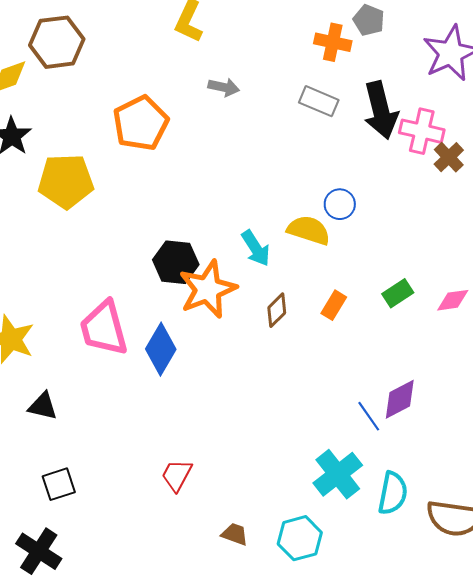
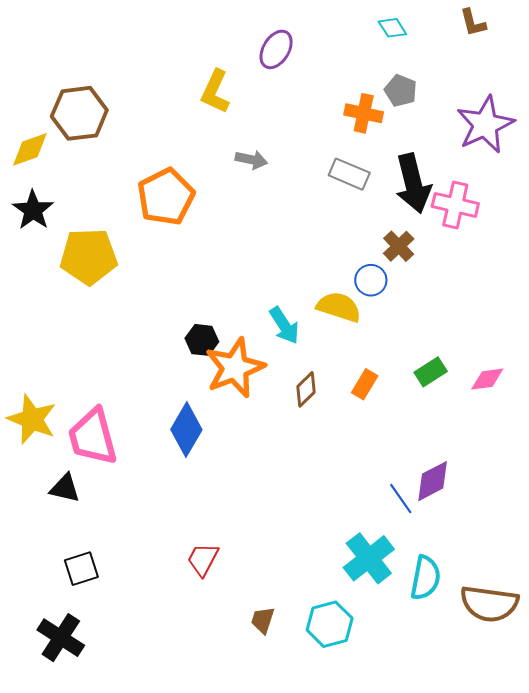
brown cross: (449, 157) -> (399, 246), moved
black hexagon: (176, 262) -> (202, 340), size x0.7
pink trapezoid: (104, 328) -> (93, 437), moved
brown trapezoid: (235, 534) -> (263, 620), turned -92

